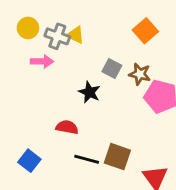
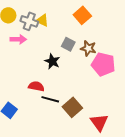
orange square: (145, 31) -> (82, 15), moved
brown square: (117, 157) -> (72, 107), turned 30
black line: (87, 159) -> (50, 99), moved

